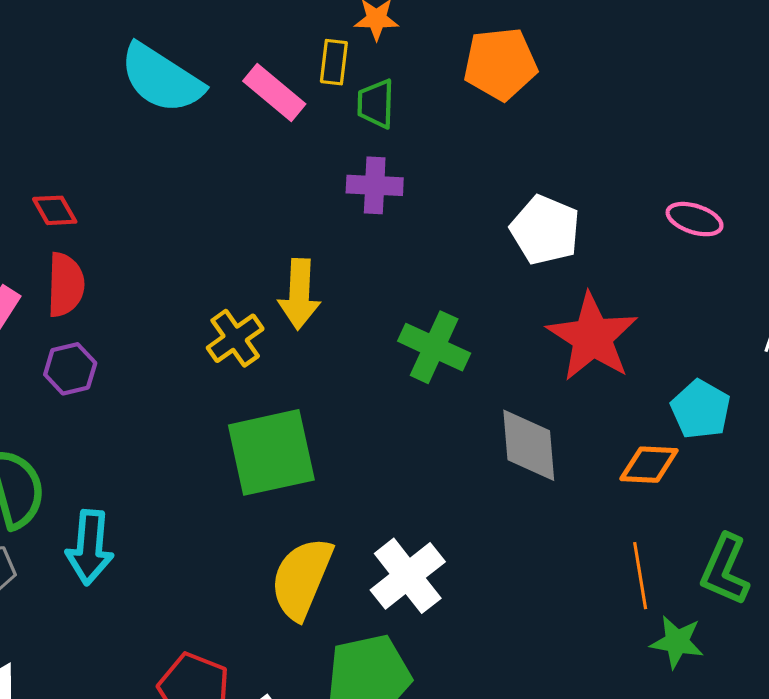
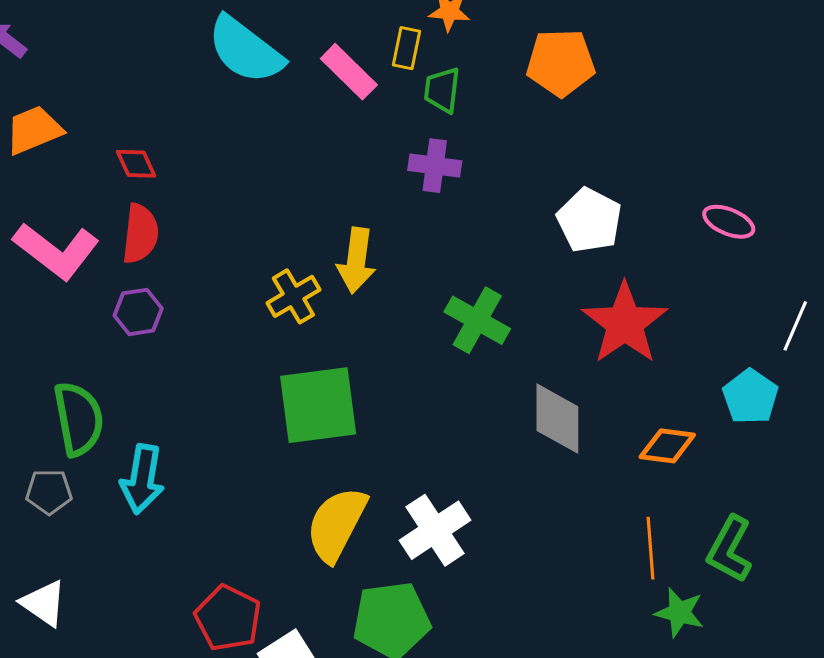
cyan pentagon: (701, 409) -> (750, 397), moved

